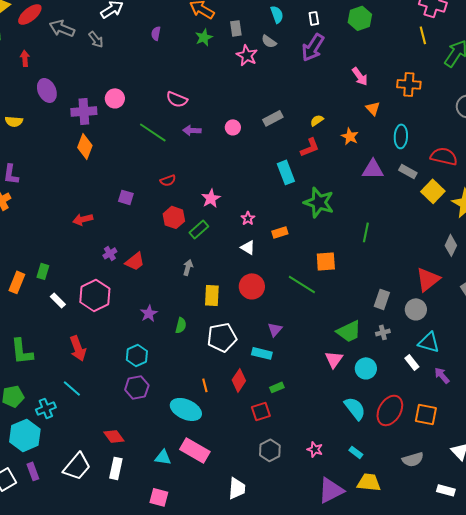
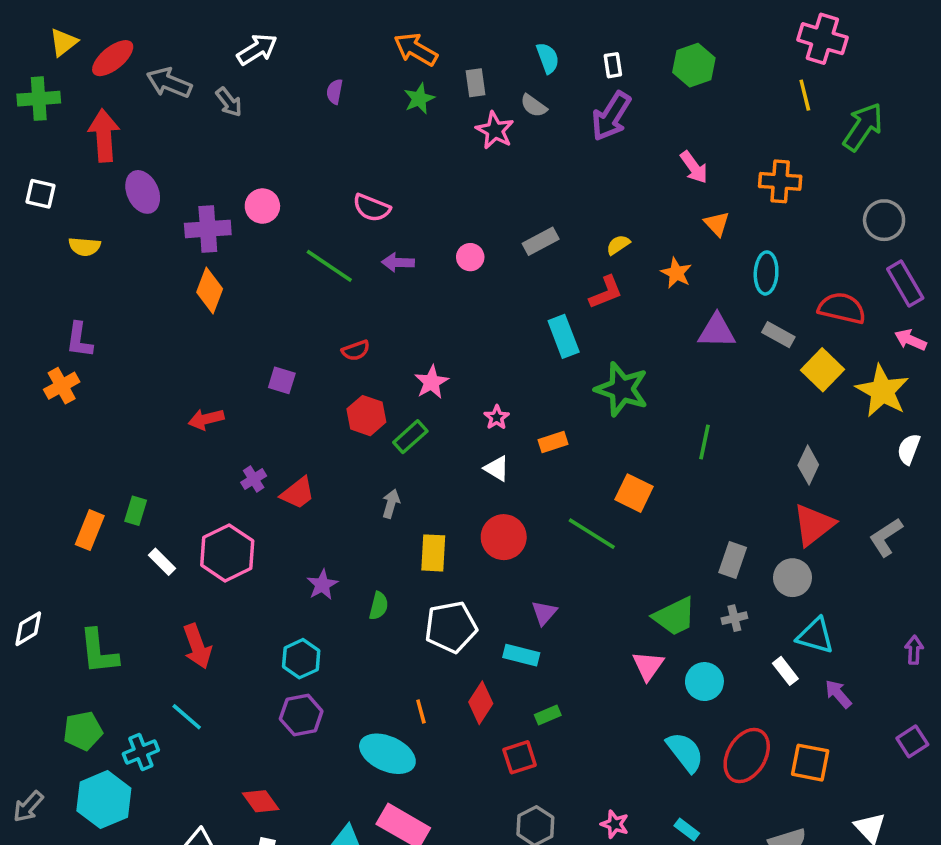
red arrow: (25, 58) -> (104, 136), size x1.8
gray diamond: (451, 245) -> (808, 465), moved
orange square: (326, 261) -> (634, 493), turned 30

